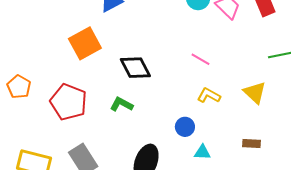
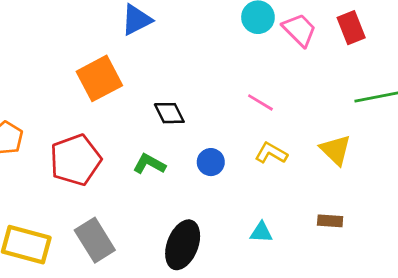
black diamond: (135, 68) -> (169, 113), size x0.7
red pentagon: (69, 102) -> (75, 160), turned 30
blue circle: (185, 127) -> (211, 162), moved

